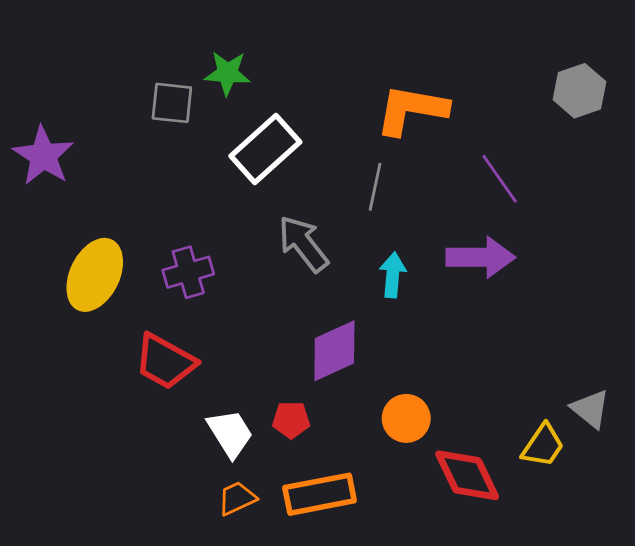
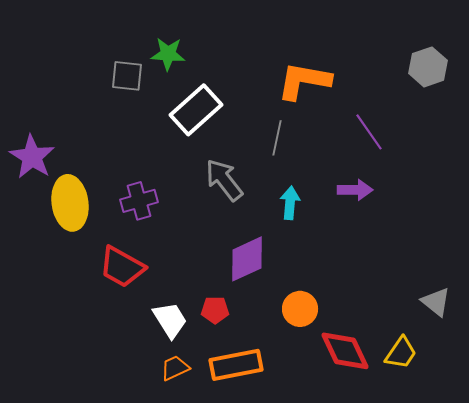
purple star: (43, 156) -> (32, 157), moved
purple arrow: (481, 257) -> (355, 190), size x0.7
yellow ellipse: (95, 275) -> (70, 203), turned -34
yellow trapezoid: (543, 445) -> (401, 353), moved

